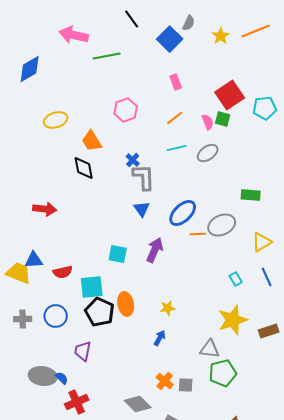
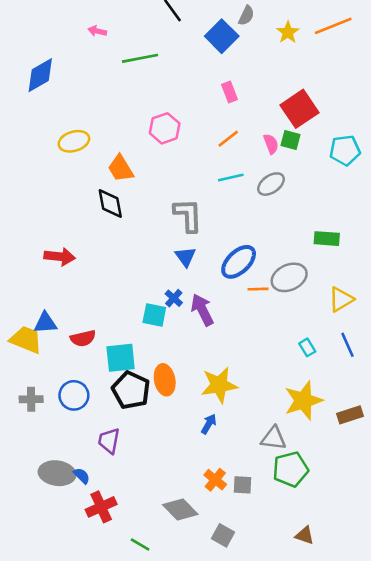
pink arrow: (74, 35) -> (97, 31), size x0.5
cyan pentagon: (265, 108) -> (345, 150), moved
blue cross: (133, 160) -> (174, 298), moved
purple arrow: (155, 250) -> (202, 310), turned -50
yellow star: (168, 308) -> (219, 385), size x1.8

